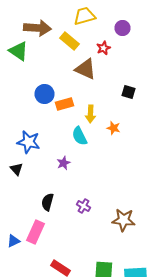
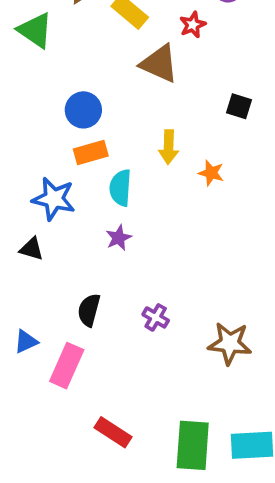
orange rectangle: (64, 104) -> (91, 153), moved
cyan semicircle: (80, 136) -> (120, 188), moved, turned 30
black triangle: (16, 169) -> (31, 249), turned -32
blue triangle: (14, 241) -> (26, 342), moved

